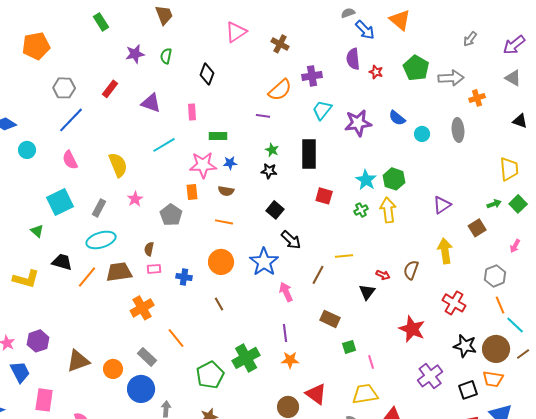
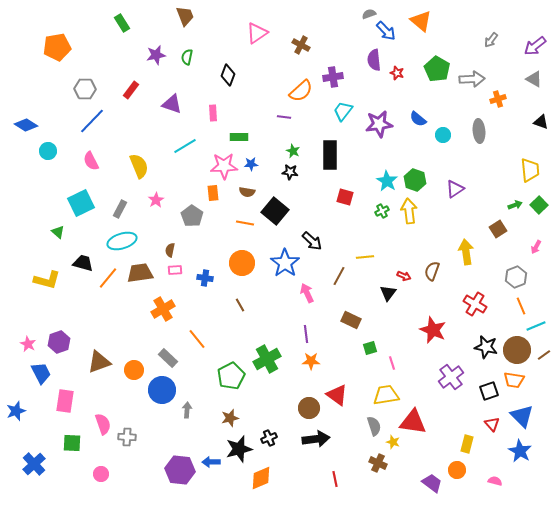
purple triangle: (442, 205) -> (455, 189), moved
black square: (275, 210) -> (275, 211), moved, size x1.5
cyan line: (515, 325) -> (536, 326), turned -66

